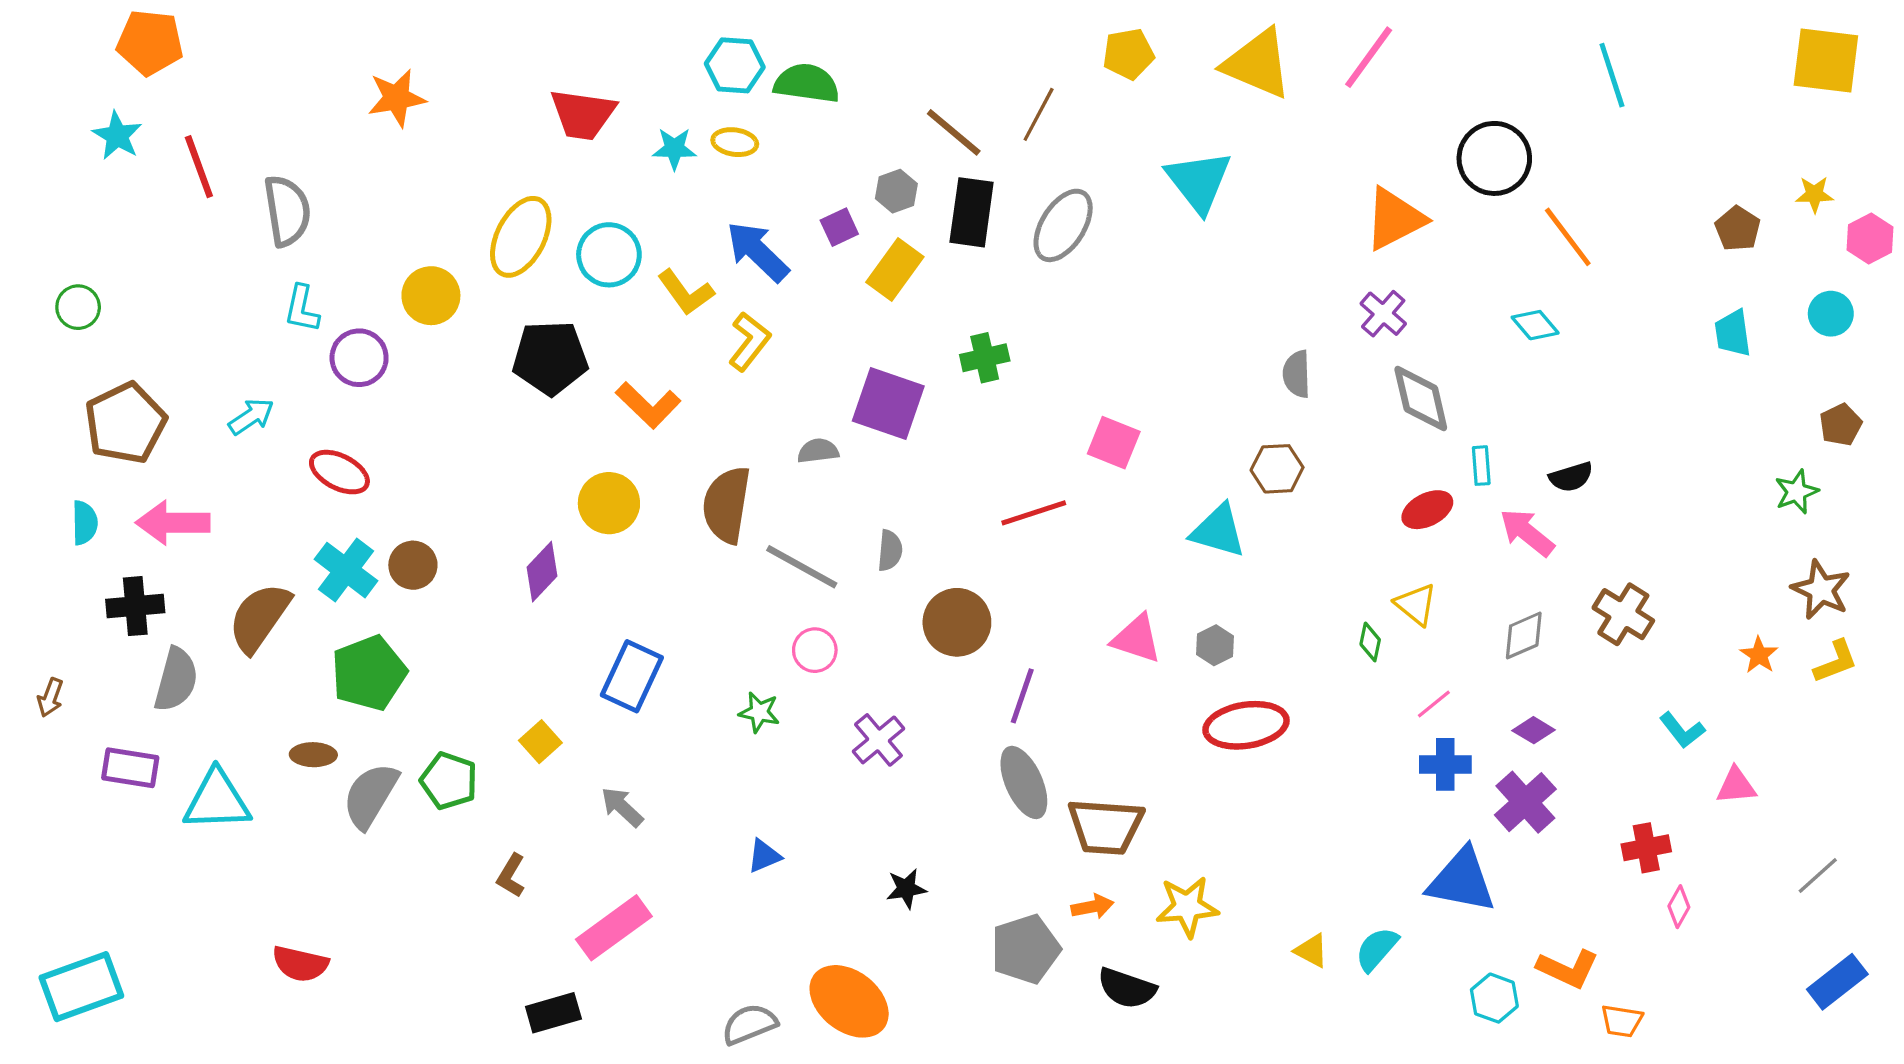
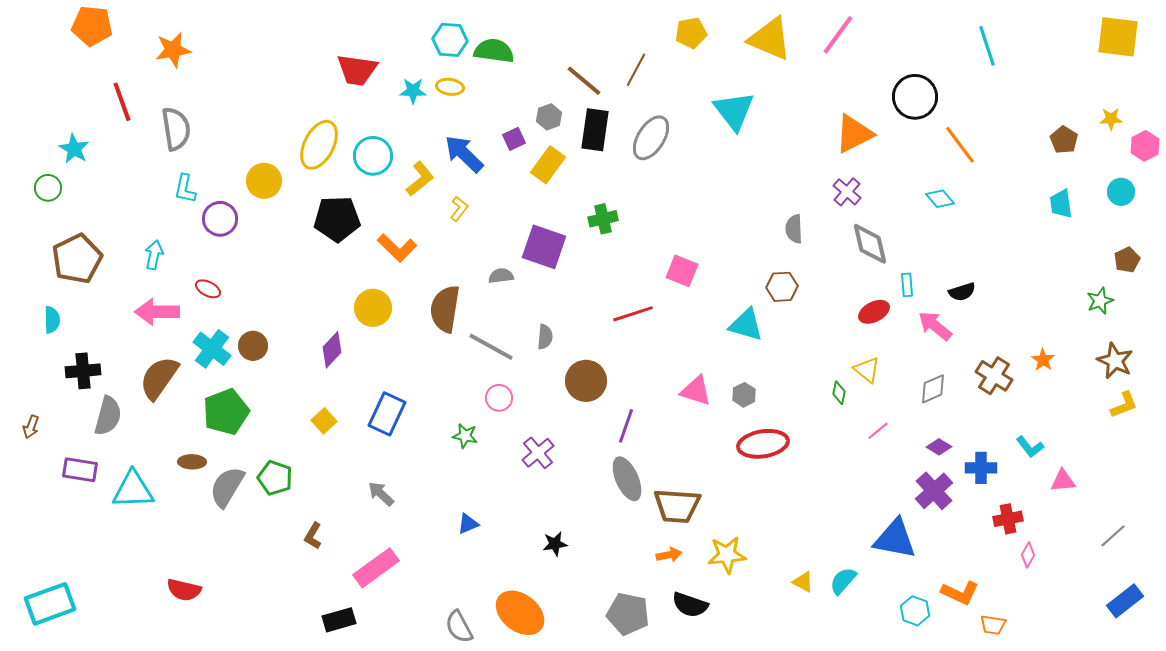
orange star: (397, 98) -> (173, 50), moved
cyan star: (117, 136) -> (74, 149), moved
yellow L-shape: (686, 292) -> (420, 179), turned -93
yellow L-shape: (749, 341) -> (459, 209), size x0.7
cyan arrow: (251, 417) -> (154, 255), turned -44
red ellipse: (339, 472) -> (208, 289), size x0.7
pink arrow: (173, 523) -> (157, 312), moved
orange star: (1759, 655) -> (1043, 360), moved
yellow square: (540, 742) -> (324, 421), moved
blue cross: (1445, 764) -> (981, 468), moved
gray pentagon: (1026, 949) -> (628, 614), moved, turned 30
gray semicircle: (749, 1024) -> (459, 627), turned -96

